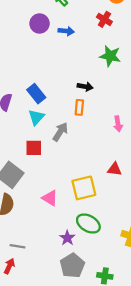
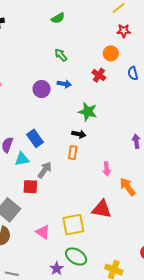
purple circle: (40, 23) -> (42, 89), moved
green star: (110, 56) -> (88, 112), moved
cyan triangle: (36, 117) -> (22, 159), moved, turned 35
gray arrow: (60, 132) -> (45, 170), moved
red triangle: (115, 169) -> (102, 209), size x1.5

